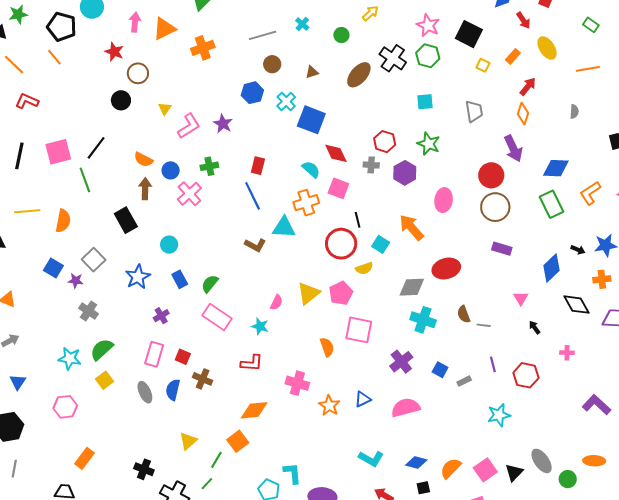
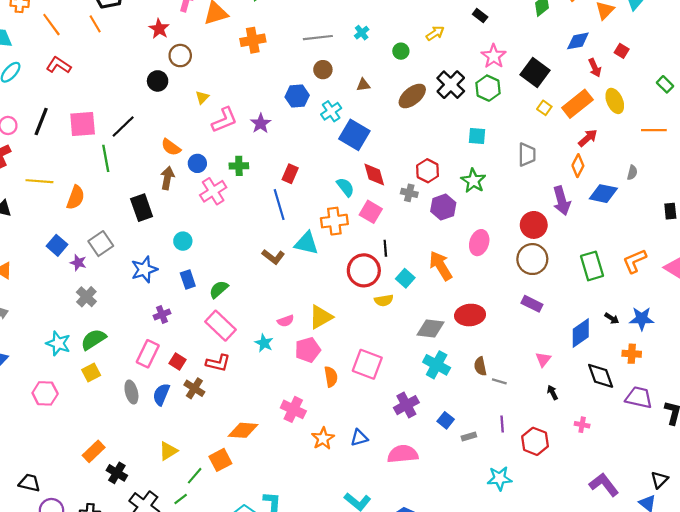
orange rectangle: (513, 56) -> (577, 104), size x1.8
blue diamond: (556, 168) -> (603, 194), moved
pink pentagon: (341, 293) -> (308, 350), moved
pink semicircle: (277, 302) -> (286, 321), turned 35
red L-shape: (252, 363) -> (218, 363), moved
orange rectangle: (85, 458) -> (94, 451), moved

